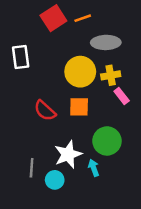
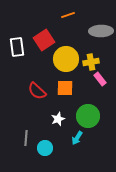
red square: (53, 18) -> (44, 40), moved
gray ellipse: (106, 42) -> (101, 31), moved
white star: (68, 154) -> (58, 119), moved, size x0.6
cyan arrow: (94, 168) -> (77, 138), turned -128

